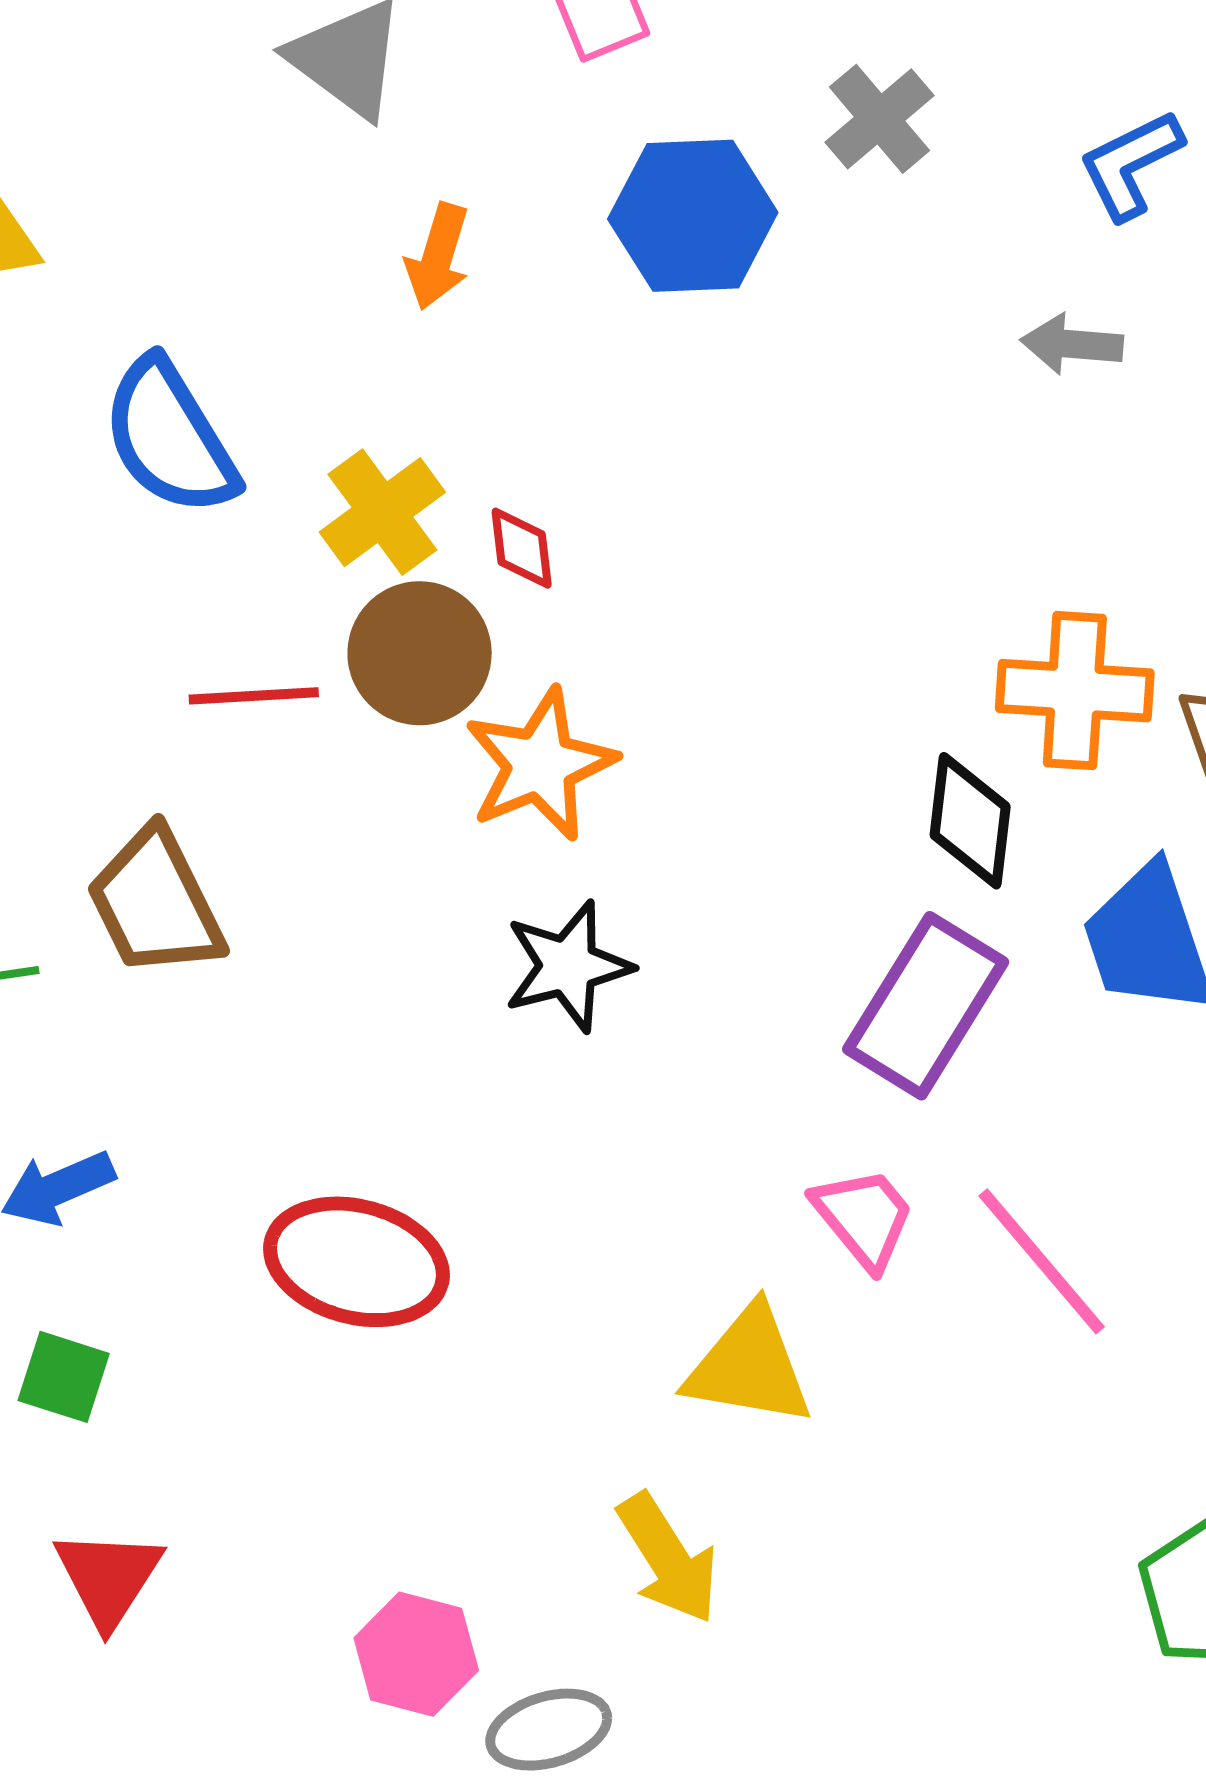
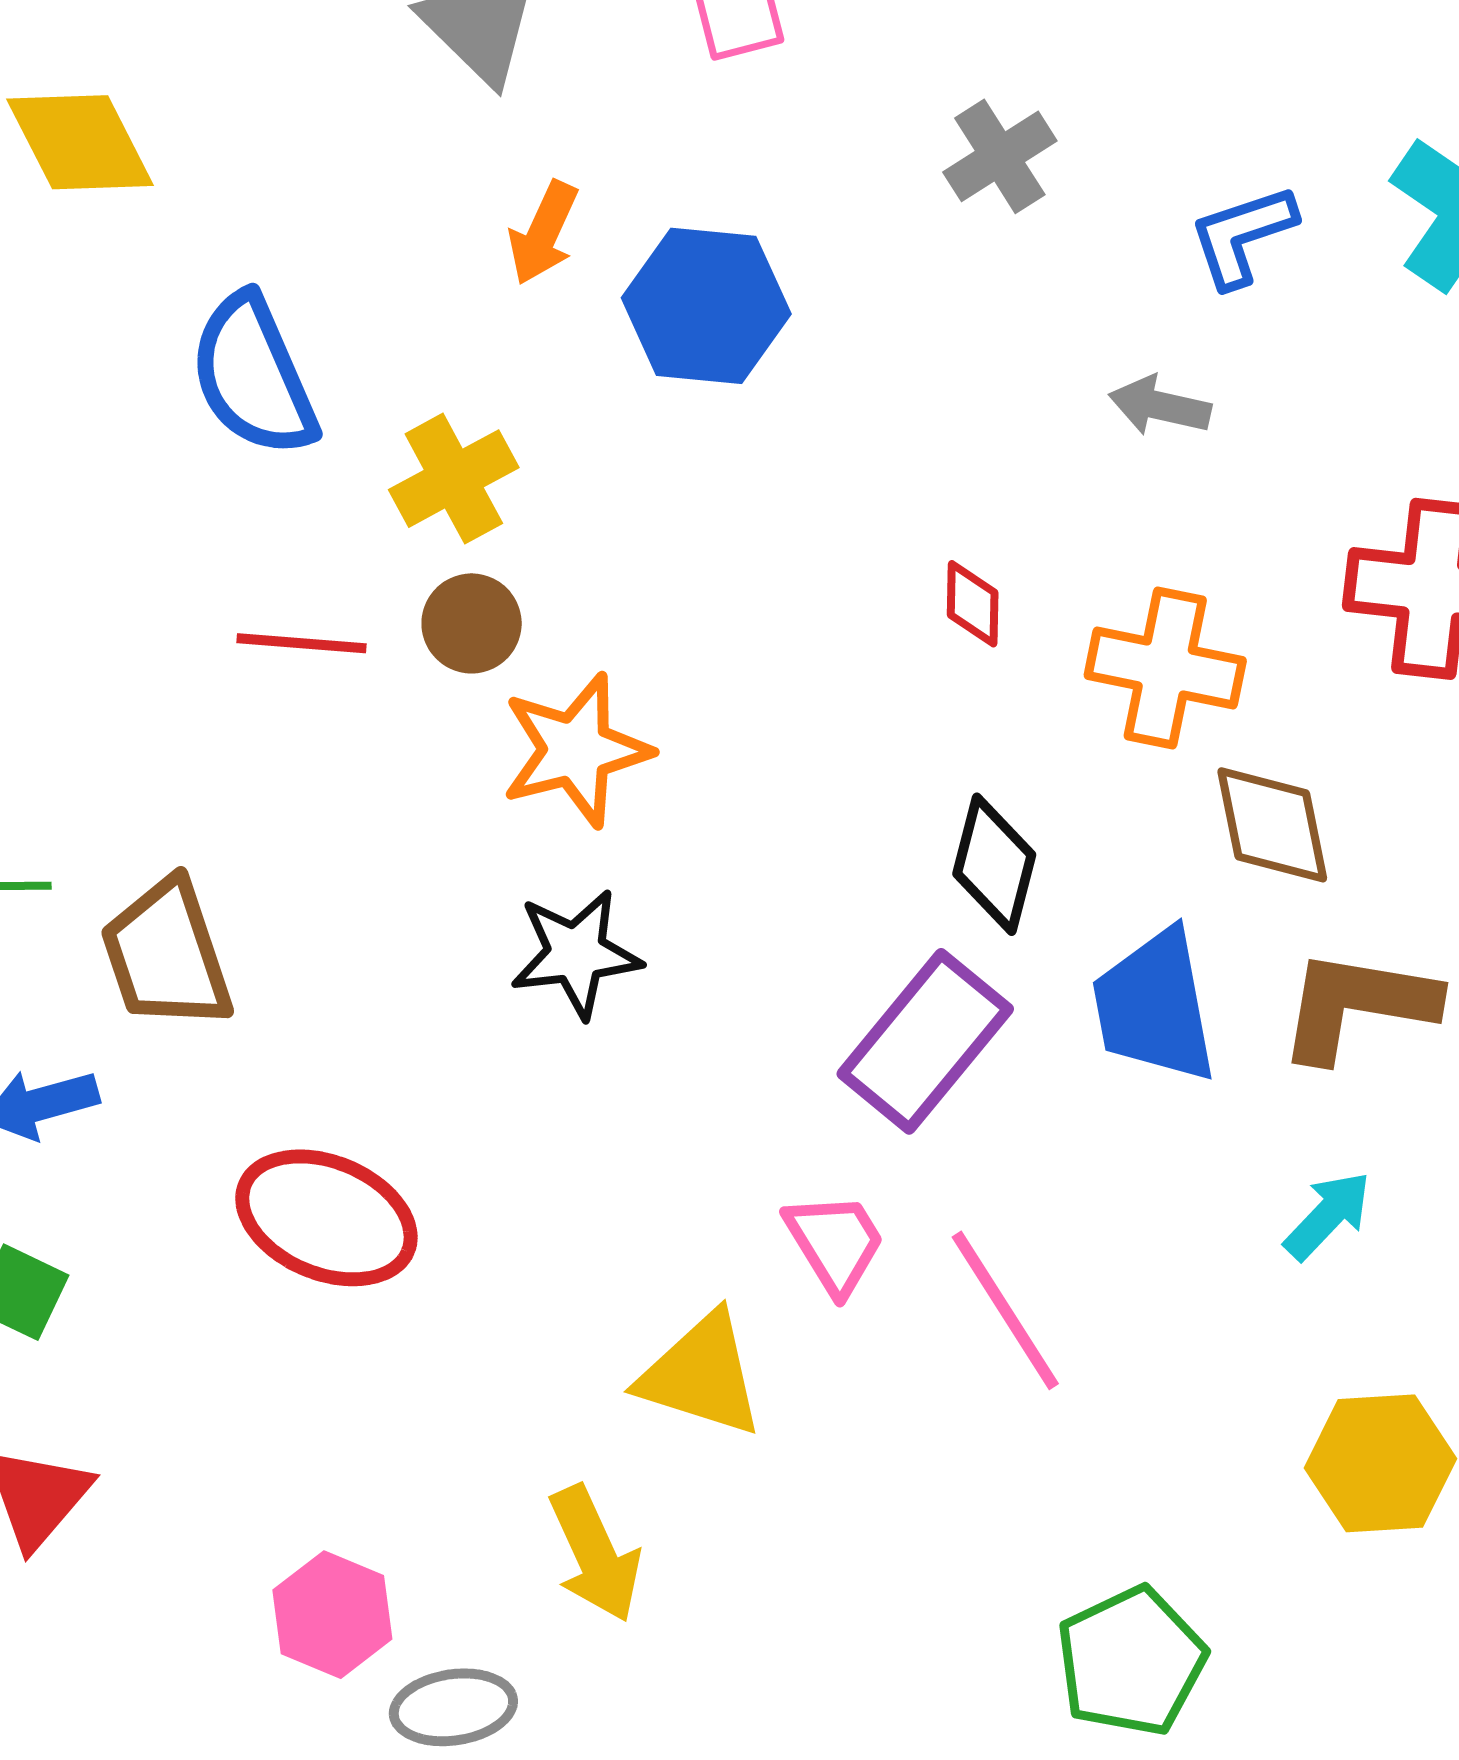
blue hexagon: (693, 216) -> (706, 306), moved
red diamond: (522, 548) -> (973, 604), moved
brown circle: (420, 653) -> (472, 623), size x0.7
orange cross: (1075, 691) -> (1165, 668), moved
brown trapezoid: (155, 903) -> (167, 955), moved

